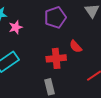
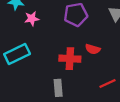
red semicircle: (76, 46) -> (93, 49), turned -40

